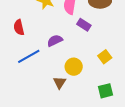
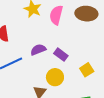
purple rectangle: (84, 25) -> (61, 55), moved

